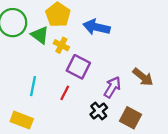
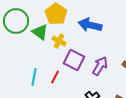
purple arrow: (112, 87) -> (100, 66), moved
red line: (65, 93) -> (55, 77), moved

